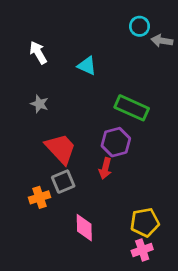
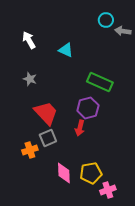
yellow pentagon: (145, 222) -> (91, 173), moved

